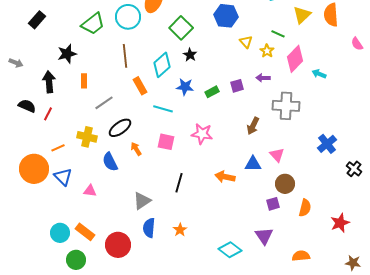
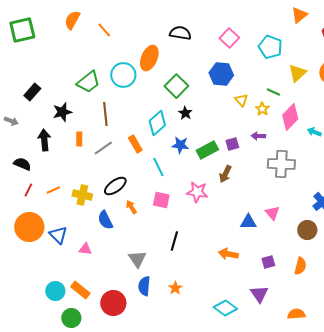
black rectangle: (37, 20) -> (32, 92), moved
brown line: (125, 56) -> (105, 114), moved
green rectangle: (212, 92) -> (207, 150), size x1.5
gray line: (104, 103) -> (103, 148), moved
cyan line: (163, 109) -> (158, 167), turned 48
red line: (48, 114) -> (28, 190), moved
brown arrow: (253, 126) -> (225, 174), moved
orange line: (58, 148) -> (53, 190), moved
orange arrow: (225, 177) -> (228, 254), moved
brown circle: (285, 184) -> (307, 230), moved
gray triangle: (142, 201) -> (137, 259), turned -30

